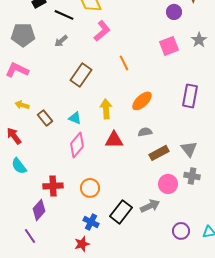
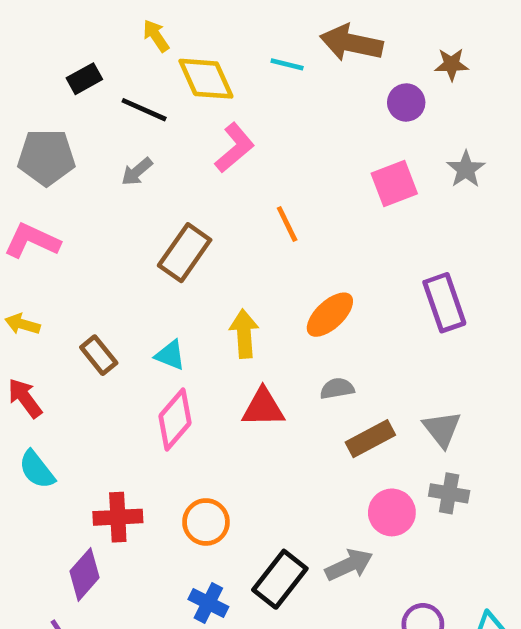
purple rectangle: (190, 96) -> (444, 303), turned -30
yellow arrow: (22, 105) -> (22, 324), moved

